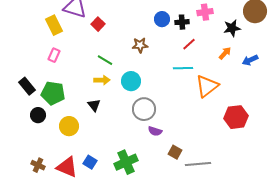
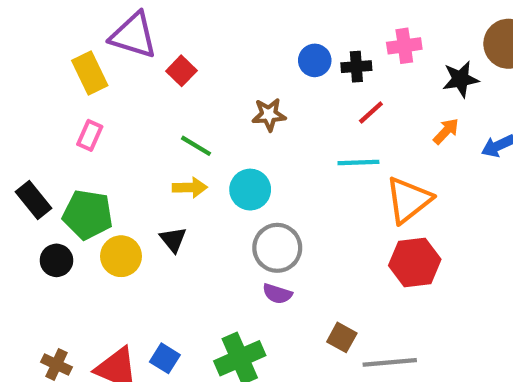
red hexagon: (236, 117) -> (415, 262), moved
yellow circle: (69, 126) -> (121, 256), moved
purple semicircle: (155, 131) -> (277, 294), moved

